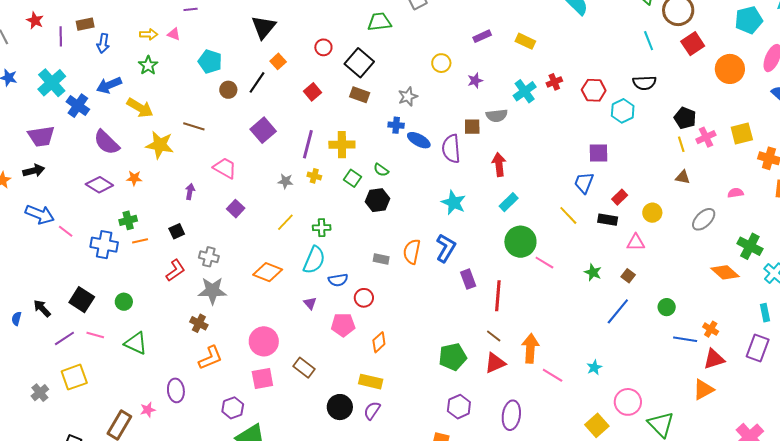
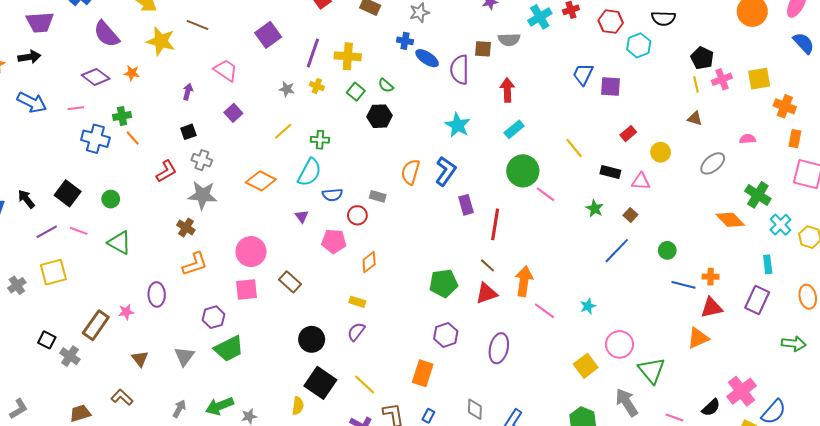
blue trapezoid: (584, 183) -> (583, 74), moved
black rectangle: (608, 220) -> (610, 172), moved
pink line: (66, 231) -> (76, 108), moved, turned -49
black square: (177, 231) -> (188, 132), moved
orange line: (140, 241) -> (133, 138), turned 56
gray rectangle: (381, 259) -> (378, 196), moved
orange cross: (711, 329) -> (711, 277), turned -35
yellow rectangle: (371, 382) -> (357, 302), size x0.7
black circle: (340, 407) -> (312, 339), moved

